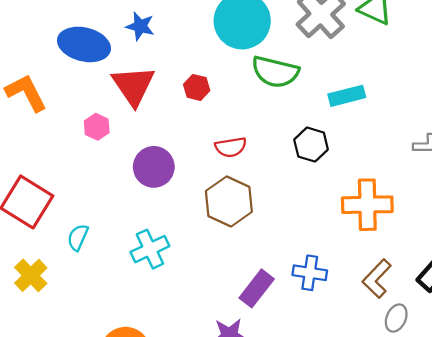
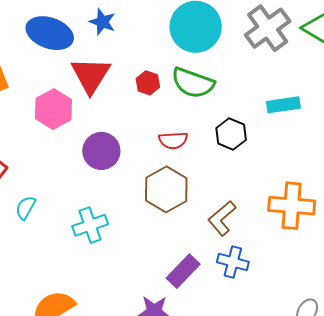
green semicircle: (275, 72) -> (193, 83), moved
pink hexagon: (97, 127) -> (53, 109), size x1.6
black hexagon: (311, 145) -> (231, 134), moved
brown L-shape: (377, 279) -> (222, 218), moved

